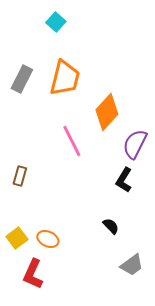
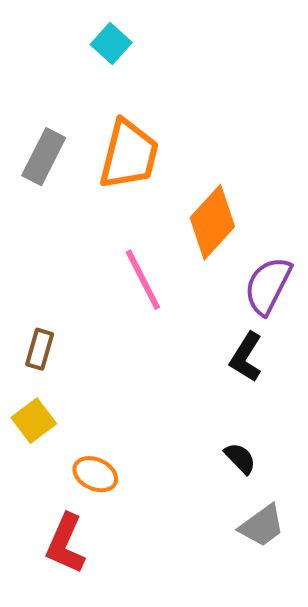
black semicircle: (111, 226) -> (240, 458), moved
yellow square: (17, 238) -> (34, 421), moved

